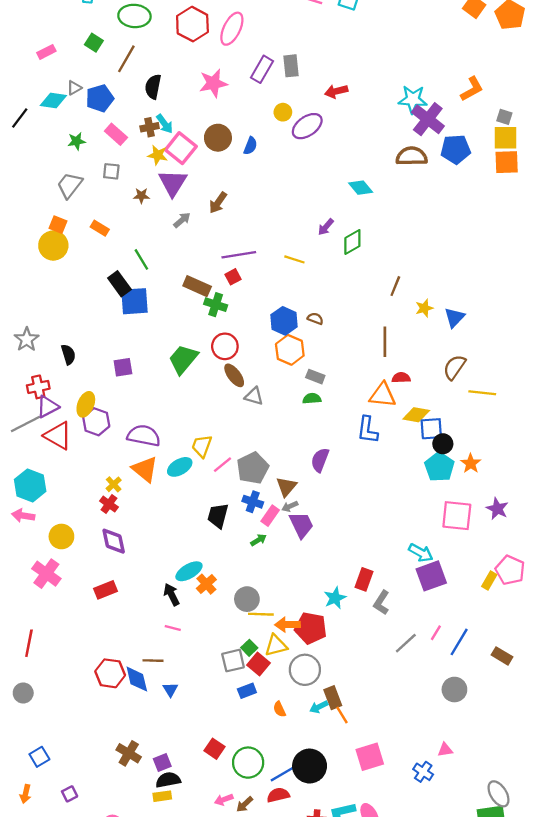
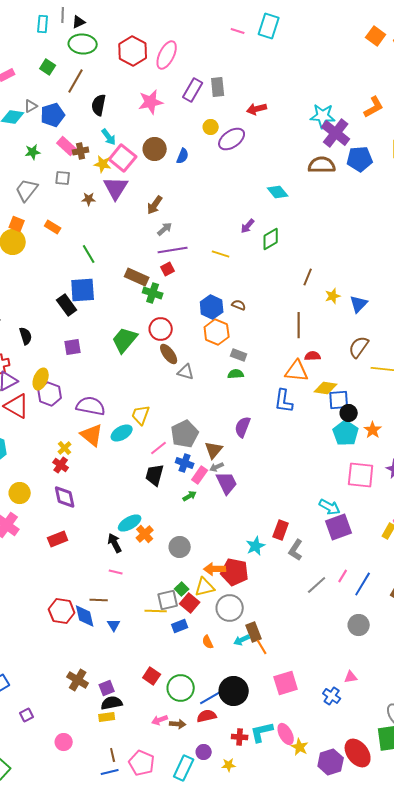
brown cross: (150, 127) -> (81, 151), moved
gray arrow: (182, 220) -> (165, 229), moved
black rectangle: (119, 284) -> (67, 305), moved
pink line: (223, 465) -> (159, 448), moved
yellow line: (261, 614) -> (156, 611), moved
brown arrow: (245, 804) -> (178, 724), turned -133

